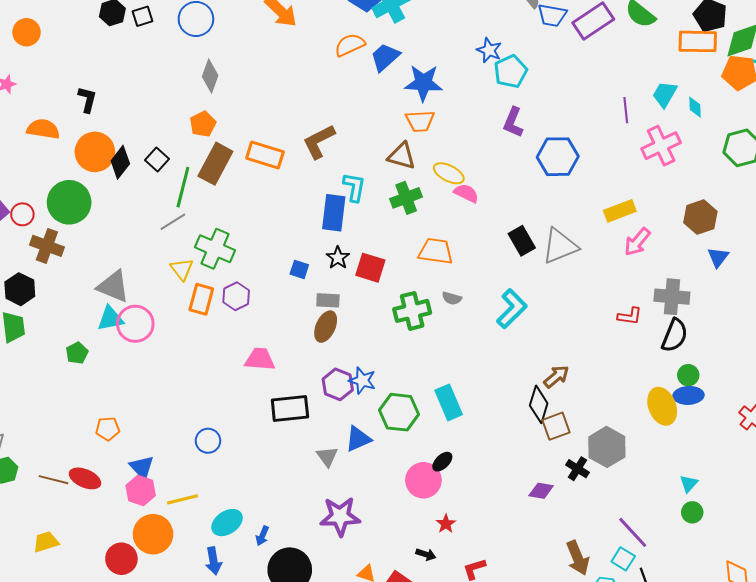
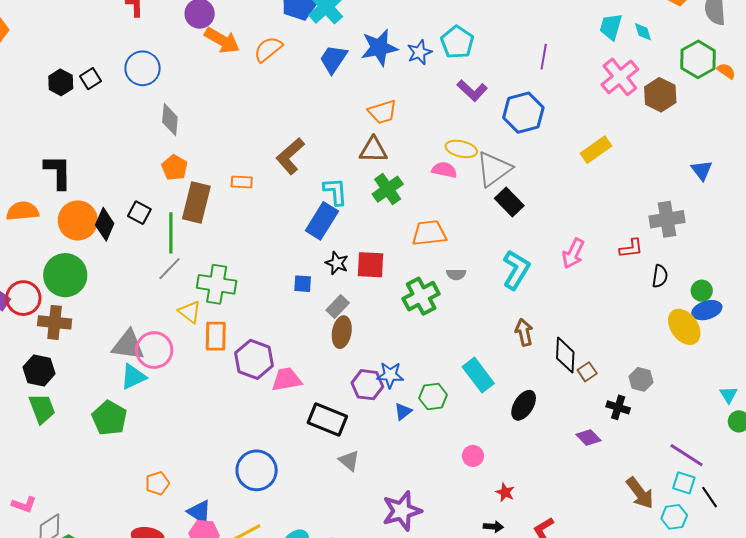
orange semicircle: (350, 45) -> (268, 49), moved
blue star: (489, 50) -> (419, 52), moved, turned -30
blue star: (423, 83) -> (379, 48), moved
black L-shape: (87, 100) -> (58, 172), size x1.4
purple line: (626, 110) -> (544, 57), moved, turned 30
purple L-shape: (513, 122) -> (472, 90), turned -56
orange rectangle: (265, 155) -> (242, 182), size x0.6
yellow ellipse: (449, 173) -> (461, 149), moved
blue rectangle: (334, 213) -> (322, 221), turned 39
red circle: (22, 214) -> (23, 298), size x1.5
brown hexagon: (700, 217) -> (660, 95), moved
pink arrow: (637, 242) -> (573, 254), moved
gray triangle: (560, 246) -> (494, 169), moved
purple hexagon: (236, 296) -> (254, 359), moved, size x1.4
gray rectangle: (328, 300) -> (338, 306), turned -35
pink circle: (135, 324) -> (154, 350), moved
black semicircle: (675, 335) -> (660, 276), moved, size x0.7
green pentagon: (77, 353) -> (109, 418), size x1.6
brown arrow: (556, 377) -> (524, 332), moved, turned -48
black rectangle: (290, 409) -> (327, 419), turned 42
green hexagon: (399, 412) -> (433, 396), size x0.7
brown square: (556, 426) -> (587, 372), size x0.7
blue triangle: (358, 439) -> (403, 411), moved, size x0.7
blue circle: (208, 441) -> (257, 470), size x1.6
gray hexagon: (607, 447) -> (641, 379), size x0.6
gray triangle: (327, 456) -> (349, 461), moved
black ellipse: (442, 462) -> (524, 405), moved, size x1.4
pink circle: (423, 480) -> (473, 456), size x0.6
purple diamond: (541, 491) -> (589, 437), turned 50

